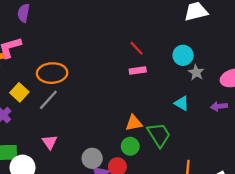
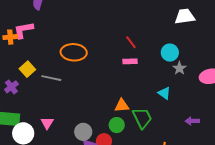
orange ellipse: (52, 73) -> (74, 52), moved
gray line: (48, 100) -> (51, 78), turned 54
purple arrow: (219, 106) -> (192, 121), moved
pink triangle: (50, 142) -> (47, 123), moved

